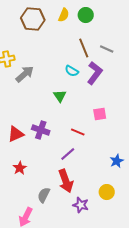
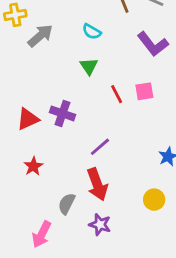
cyan semicircle: (72, 71) -> (92, 32), moved
purple L-shape: (95, 73) -> (153, 44), moved, turned 105
red line: (78, 132) -> (117, 94), moved, turned 40
purple star: (81, 205) -> (100, 225), moved

